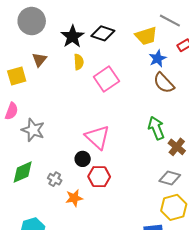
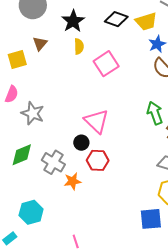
black diamond: (103, 33) -> (116, 19), moved
gray cross: (55, 179) -> (53, 162), size x1.6

